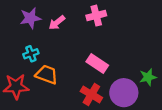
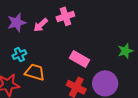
pink cross: (96, 16) -> (65, 16), moved
green star: (148, 77) -> (125, 51), moved

